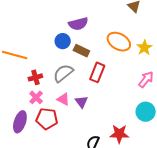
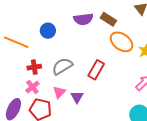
blue circle: (63, 41) -> (48, 31), moved
brown rectangle: (81, 51) -> (108, 19), moved
pink triangle: (63, 99) -> (59, 92), turned 40

